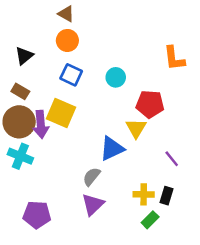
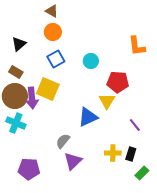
blue square: (71, 75) -> (56, 59), turned 36
gray semicircle: (92, 177) -> (63, 141), moved
green rectangle: (150, 220) -> (142, 173), moved

